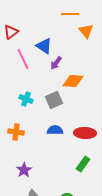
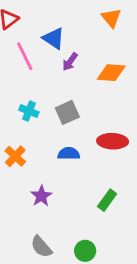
orange diamond: (73, 81) -> (111, 73), moved
orange cross: (16, 132) -> (15, 156), turned 35
red ellipse: (85, 133) -> (113, 141), moved
purple star: (24, 170) -> (41, 196), moved

